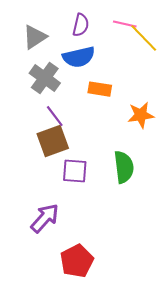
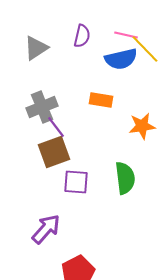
blue semicircle: (79, 57) -> (121, 59), moved
gray cross: (45, 78) -> (42, 107), moved, turned 32

